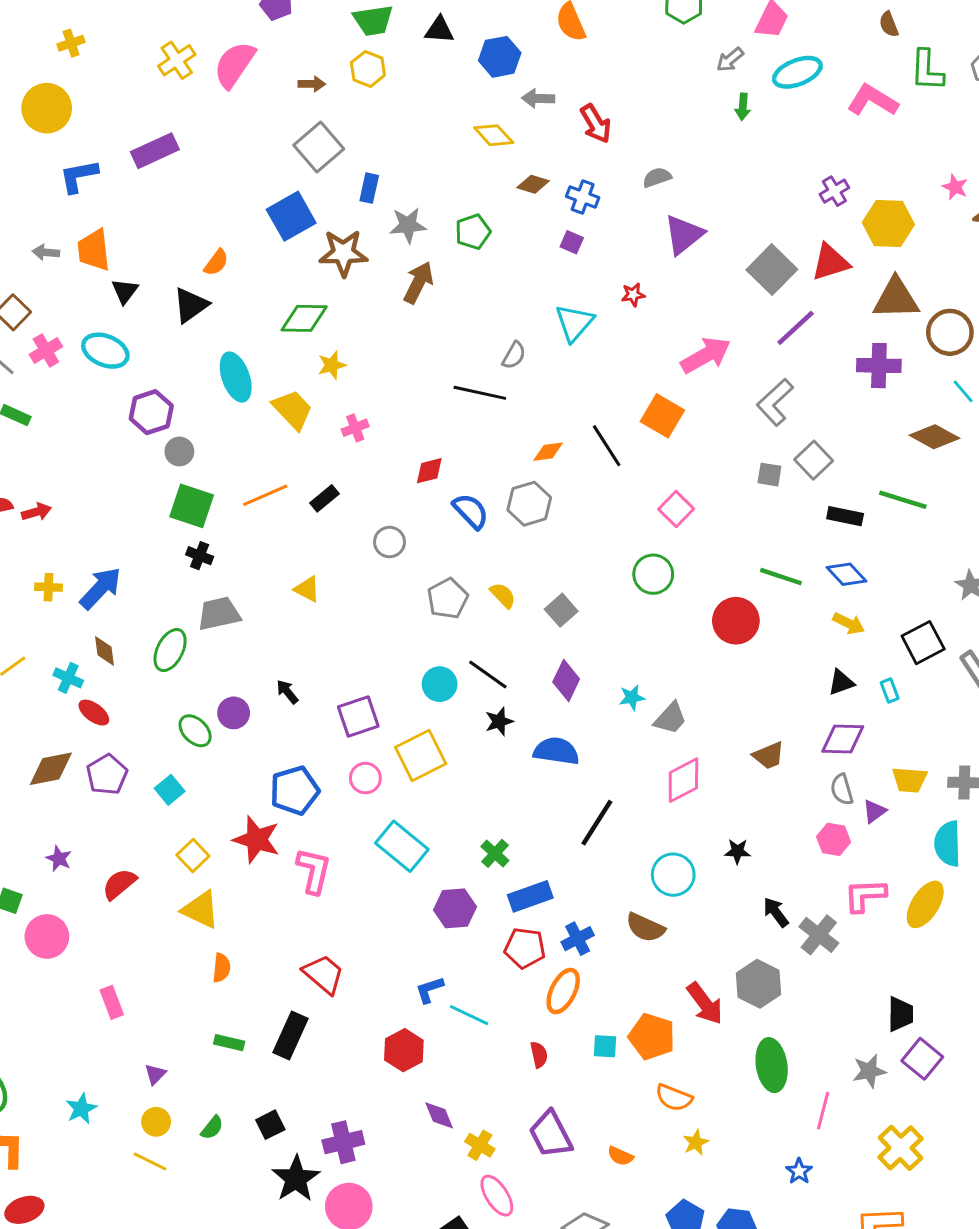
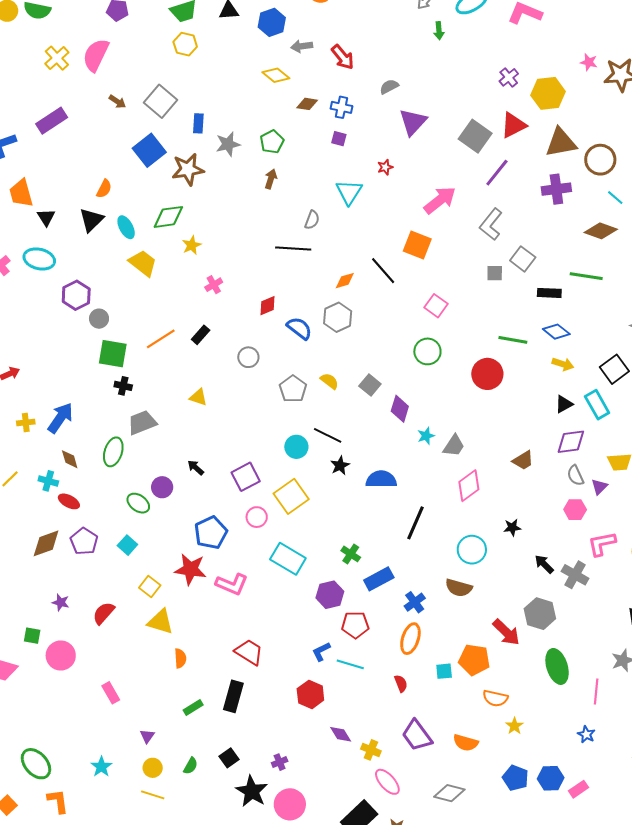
brown arrow: (312, 84) -> (117, 102), moved, turned 42
brown arrow: (418, 283) -> (271, 179), moved, size x0.7
cyan ellipse: (236, 377) -> (126, 227), moved, size x0.7
yellow trapezoid: (293, 410) -> (143, 263), moved
purple diamond: (566, 681) -> (400, 409), moved
cyan rectangle: (890, 691) -> (597, 405), size x1.8
pink L-shape: (314, 871) -> (232, 584), turned 108
red pentagon: (525, 948) -> (355, 625), moved
green rectangle: (229, 1043) -> (193, 707), turned -36
purple cross: (343, 1142) -> (280, 762), size x0.6
orange semicircle: (620, 1156) -> (466, 743), size x1.4

